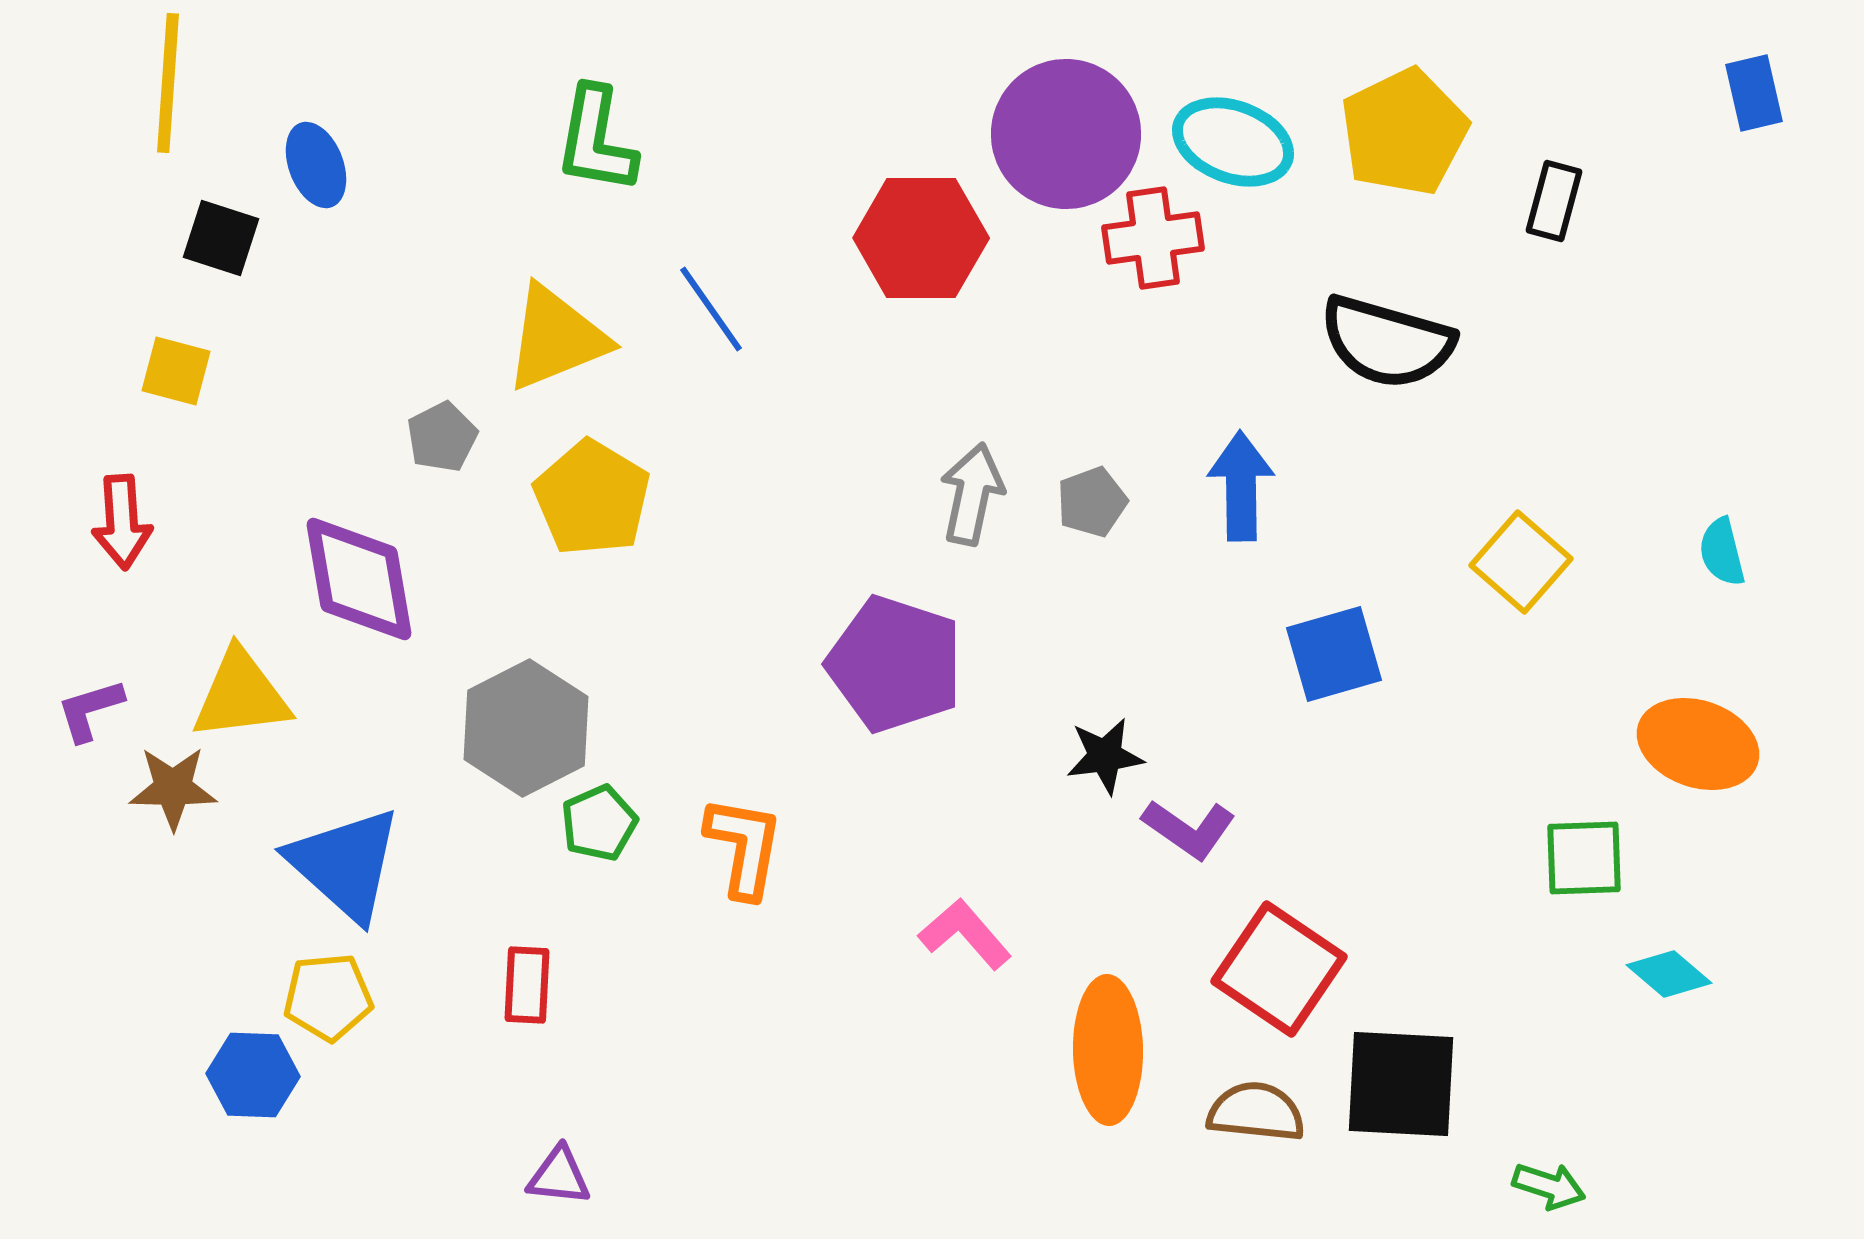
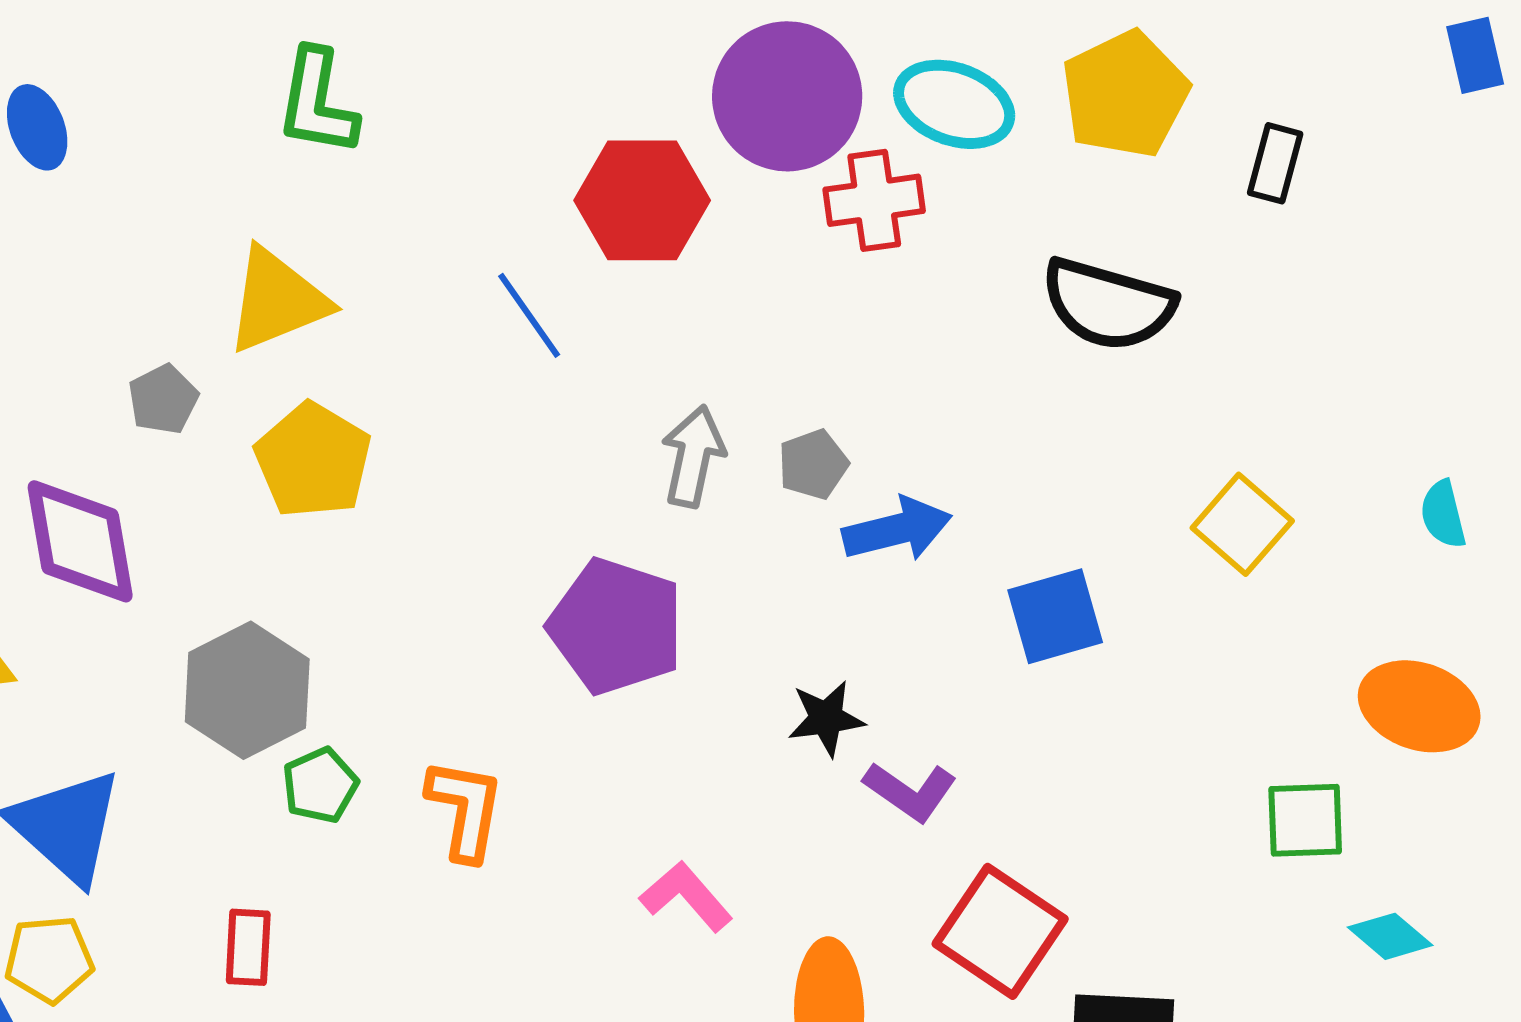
blue line: (711, 309) -> (529, 315), moved
blue arrow: (1241, 486) -> (897, 529), moved, turned 77

